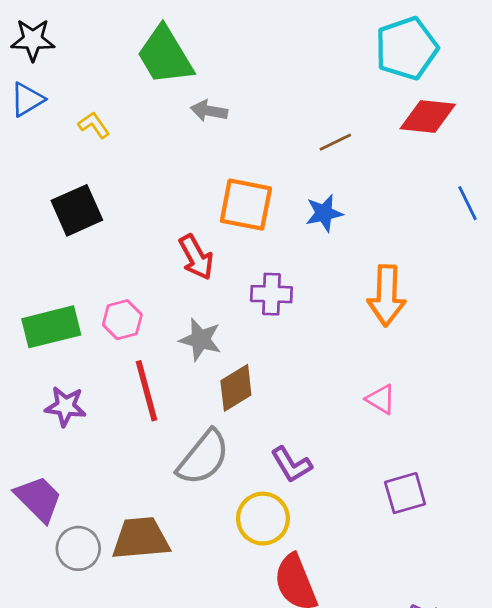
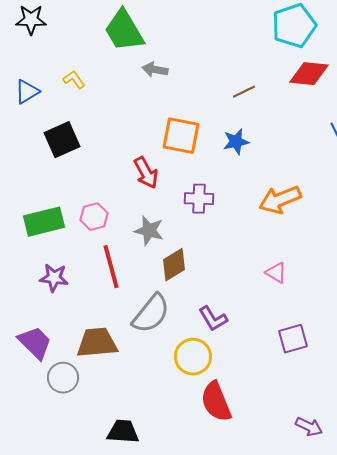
blue triangle: (27, 99) -> (27, 92), moved
orange arrow: (387, 296) -> (280, 200), turned 66
brown trapezoid: (141, 538) -> (97, 343), moved

